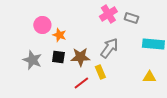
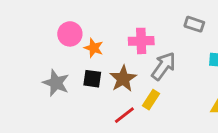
pink cross: (108, 14) -> (141, 41), moved, turned 30
brown star: (80, 57) -> (123, 79), turned -30
yellow rectangle: (100, 72) -> (151, 100), turned 56

